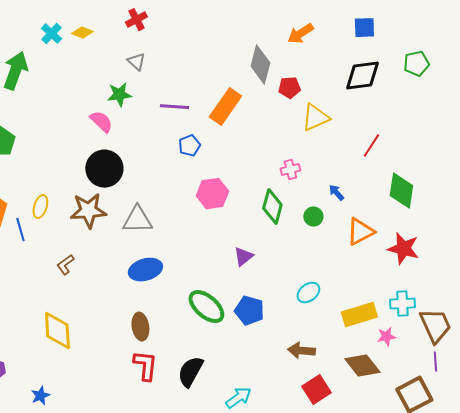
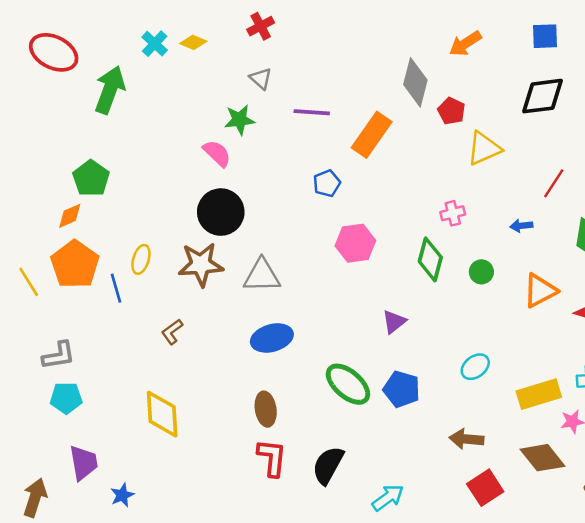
red pentagon: (289, 88) -> (451, 111), turned 30
purple line: (174, 107) -> (312, 112), moved
blue arrow: (336, 193) -> (521, 226), moved, turned -54
blue star: (40, 396) -> (122, 495), moved

